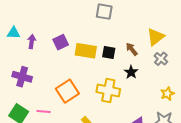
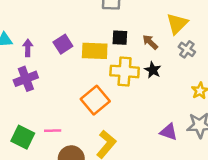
black square: (109, 52) -> (120, 38), moved
purple cross: (22, 77) -> (26, 79), moved, turned -30
yellow cross: (108, 90) -> (125, 71), moved
orange square: (67, 91) -> (95, 100), moved

